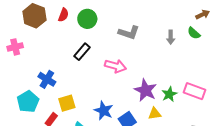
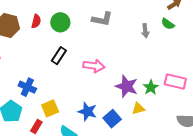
gray L-shape: (129, 33) -> (102, 19), moved

